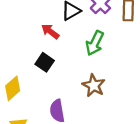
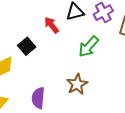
black square: (45, 62) -> (27, 46), moved

